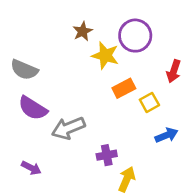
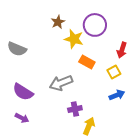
orange rectangle: (124, 88) -> (87, 62), turned 56
yellow square: (149, 102) -> (114, 72), moved
purple semicircle: (33, 108) -> (23, 92), moved
gray arrow: (68, 128) -> (61, 83), moved

